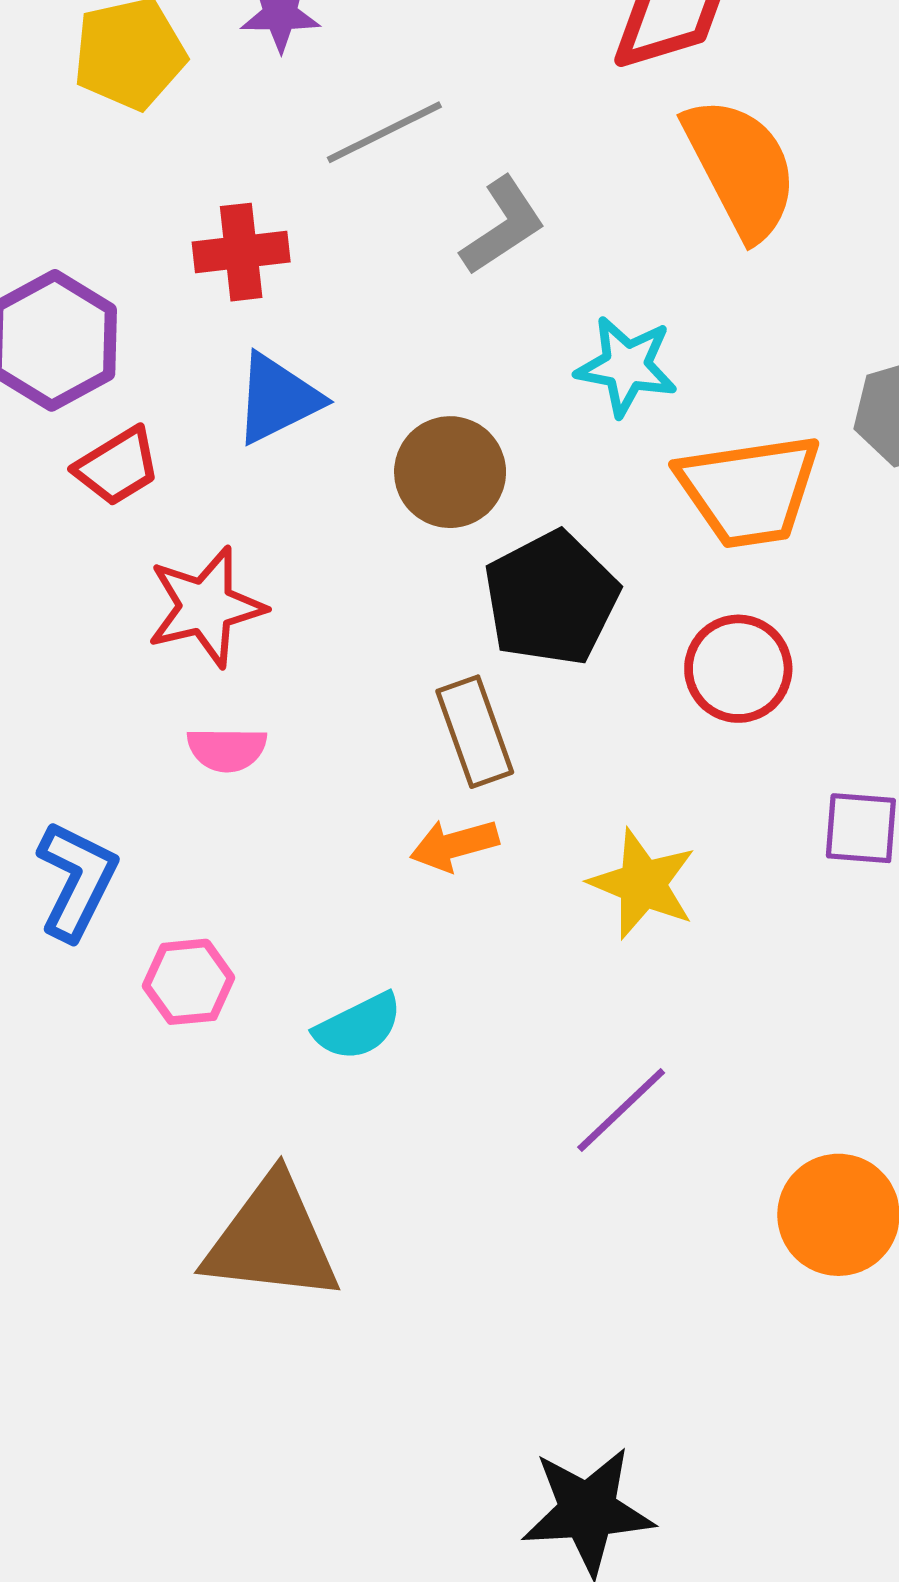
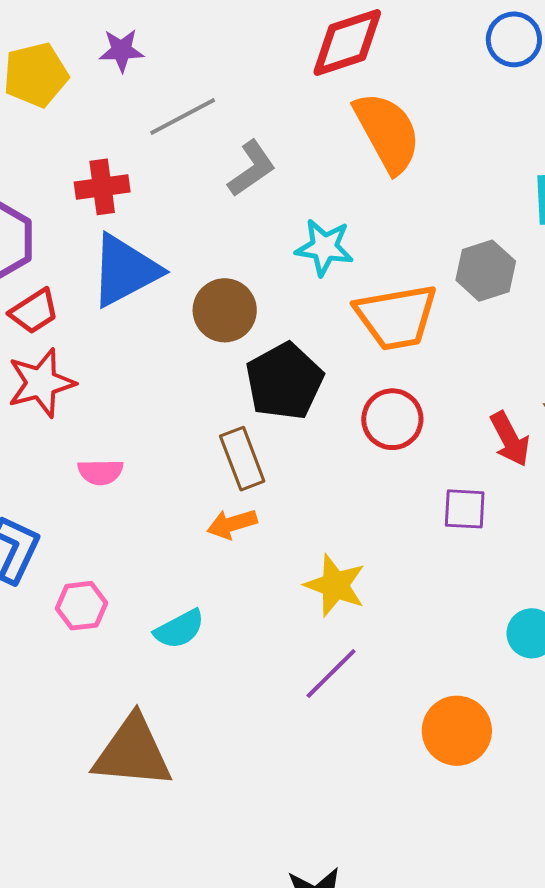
blue triangle: (277, 399) -> (125, 270), size x1.4
red star: (206, 607) -> (41, 383), moved
yellow star: (643, 884) -> (335, 585), moved

